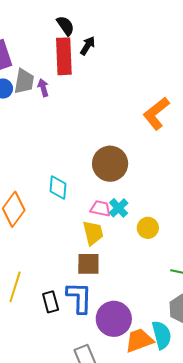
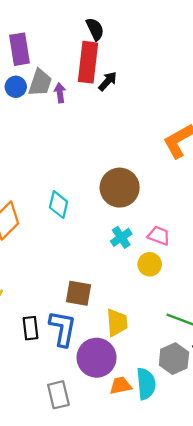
black arrow: (88, 46) -> (108, 81), moved
pink trapezoid: (101, 209) -> (159, 236), moved
yellow trapezoid: (93, 233) -> (117, 323), moved
orange trapezoid: (139, 340) -> (121, 386), size x0.7

